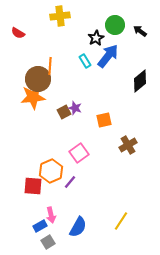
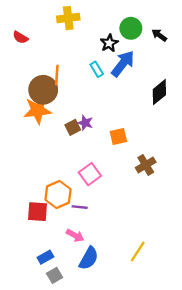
purple line: (70, 182) -> (80, 207), turned 56
pink arrow: (51, 215) -> (75, 236), moved, turned -49

